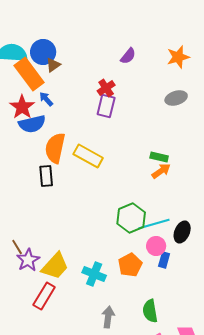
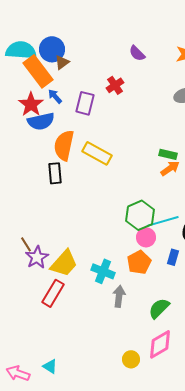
purple semicircle: (128, 56) -> (137, 53), turned 96
purple rectangle: (106, 106) -> (85, 103), moved
pink circle: (156, 246) -> (146, 237), moved
green semicircle: (150, 311) -> (159, 308), turned 55
gray arrow: (108, 317) -> (119, 296), moved

